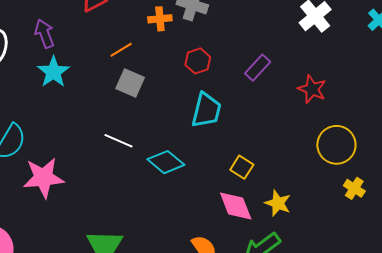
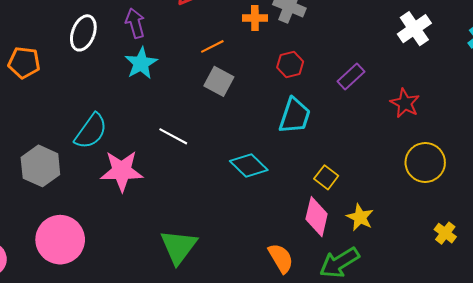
white line: (119, 141) -> (173, 136), moved
yellow cross: (354, 188) -> (445, 233), moved
pink diamond: (236, 206) -> (317, 217), turned 30

